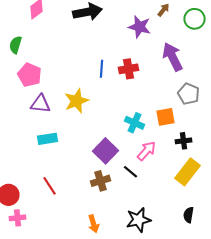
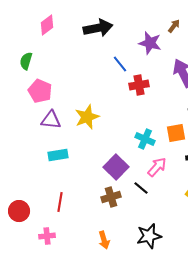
blue line: (102, 69) -> (120, 64), moved, turned -42
red line: (50, 186) -> (60, 202), turned 42
pink cross: (18, 218) -> (47, 236), moved

